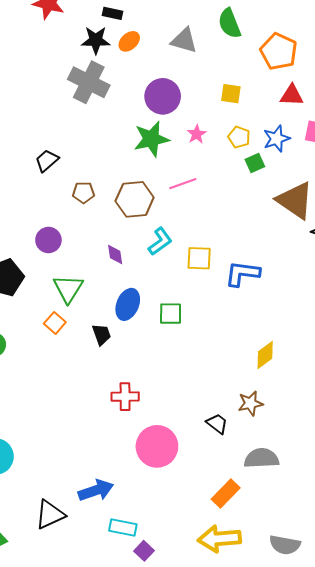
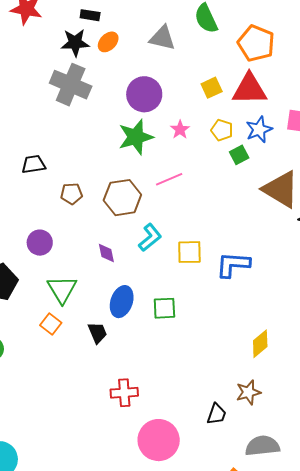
yellow square: (231, 94) -> (212, 88), turned -30
red triangle: (292, 95) -> (250, 89), moved, size x1.5
black trapezoid: (47, 161) -> (34, 164), turned 35
black trapezoid: (217, 424) -> (217, 414), turned 75

